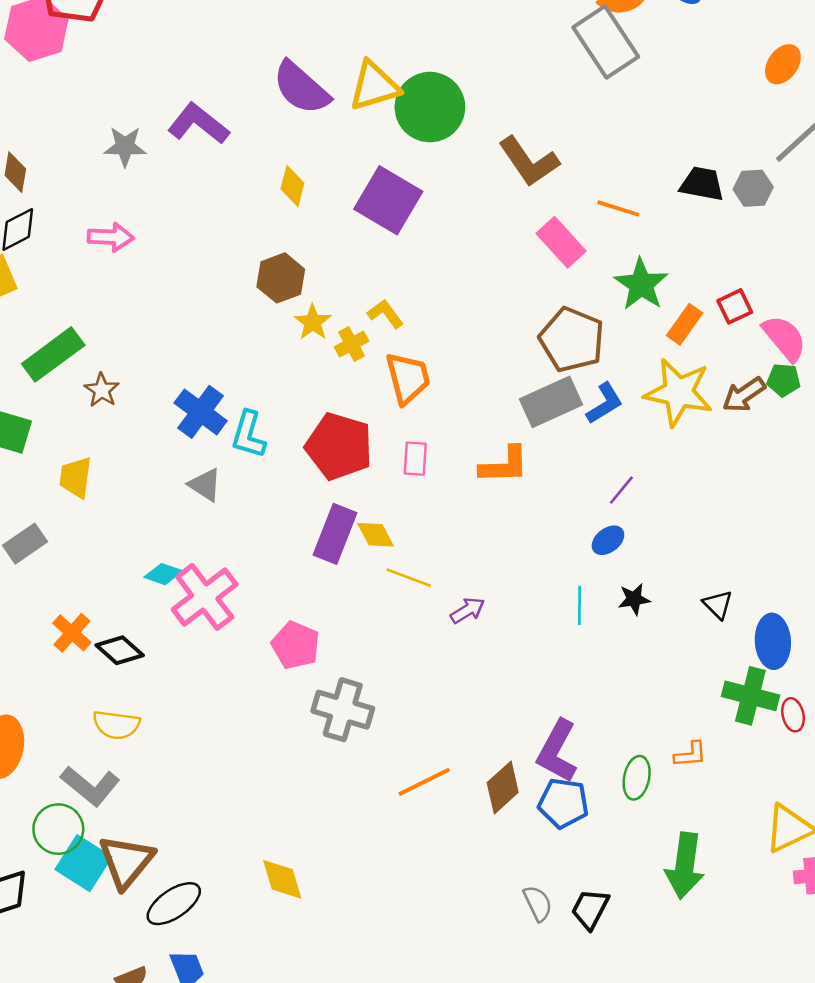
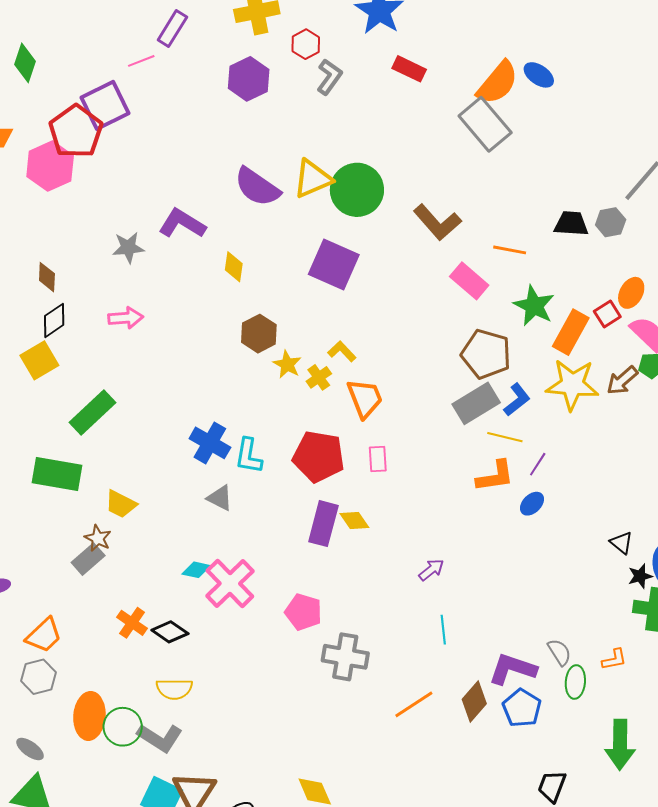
orange ellipse: (783, 64) -> (631, 293), moved
yellow diamond: (292, 186) -> (234, 267), moved
orange rectangle: (685, 324) -> (571, 332), size x1.4
brown star: (102, 390) -> (98, 538), moved
orange L-shape: (504, 465) -> (495, 476), moved
yellow trapezoid: (76, 477) -> (121, 504), turned -64
yellow line: (409, 578) -> (505, 437), moved
black star: (634, 599) -> (640, 576), moved
cyan line: (580, 605) -> (443, 630), moved
purple L-shape: (557, 751) -> (512, 669), turned 87
blue pentagon: (563, 803) -> (522, 708), turned 30
green circle: (58, 829) -> (123, 727), moved
gray semicircle: (538, 903) -> (559, 652), moved

